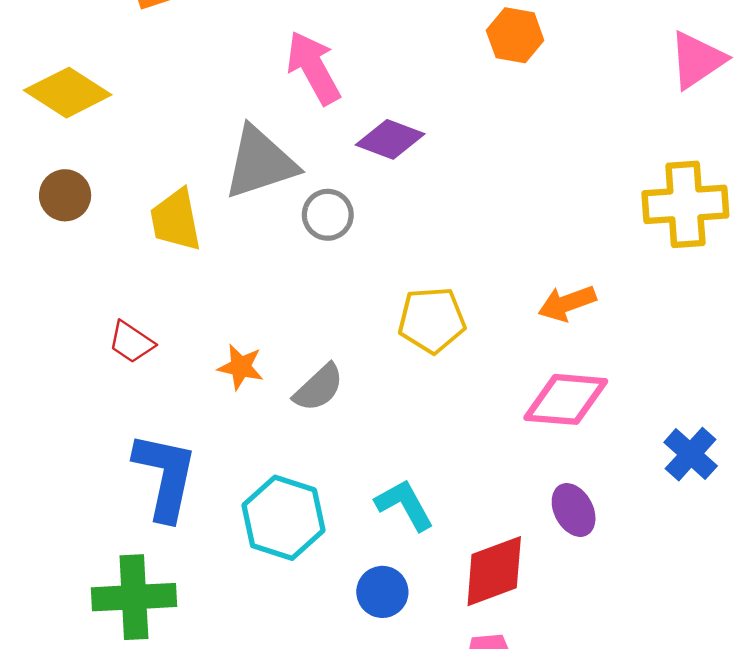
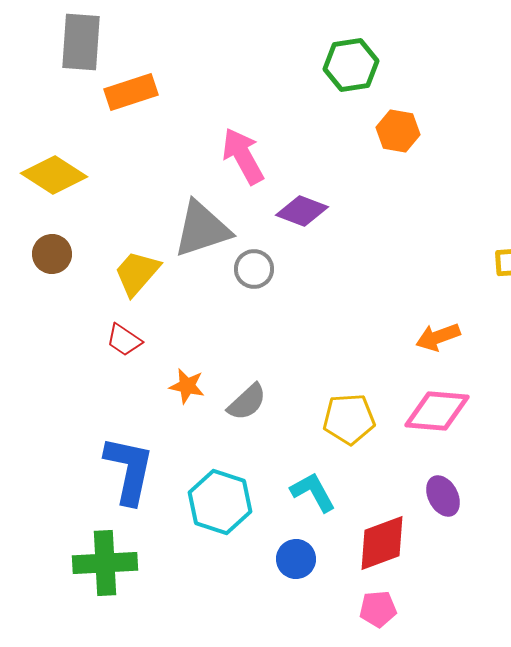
yellow trapezoid: (176, 220) -> (137, 273), turned 52
yellow pentagon: (432, 320) -> (349, 419), moved
red trapezoid: (131, 342) -> (124, 340), moved

